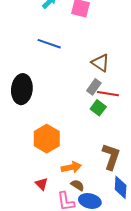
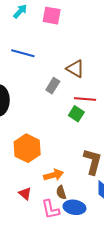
gray rectangle: (94, 87) -> (53, 86), moved
brown semicircle: (78, 185) -> (61, 192), turned -136

